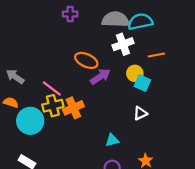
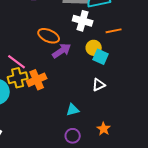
white cross: (123, 44) -> (83, 21), turned 36

